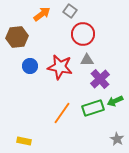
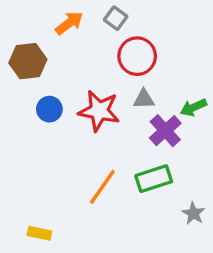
green arrow: (115, 101) -> (193, 107), moved
gray star: (117, 139) -> (193, 213), moved

